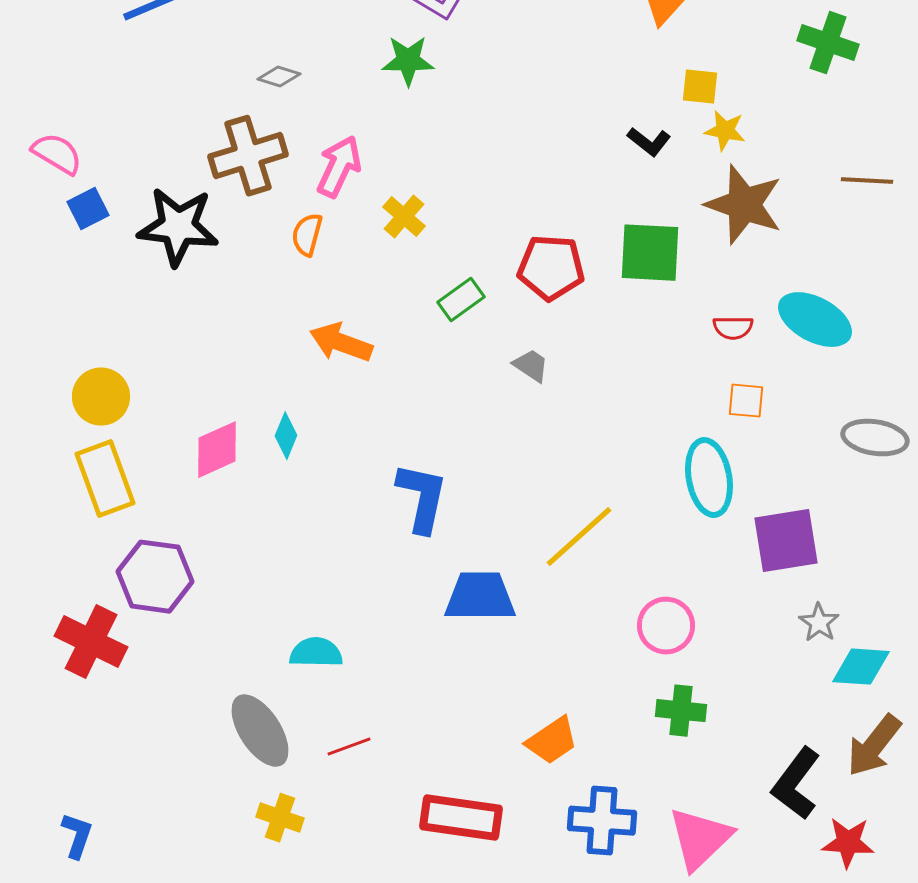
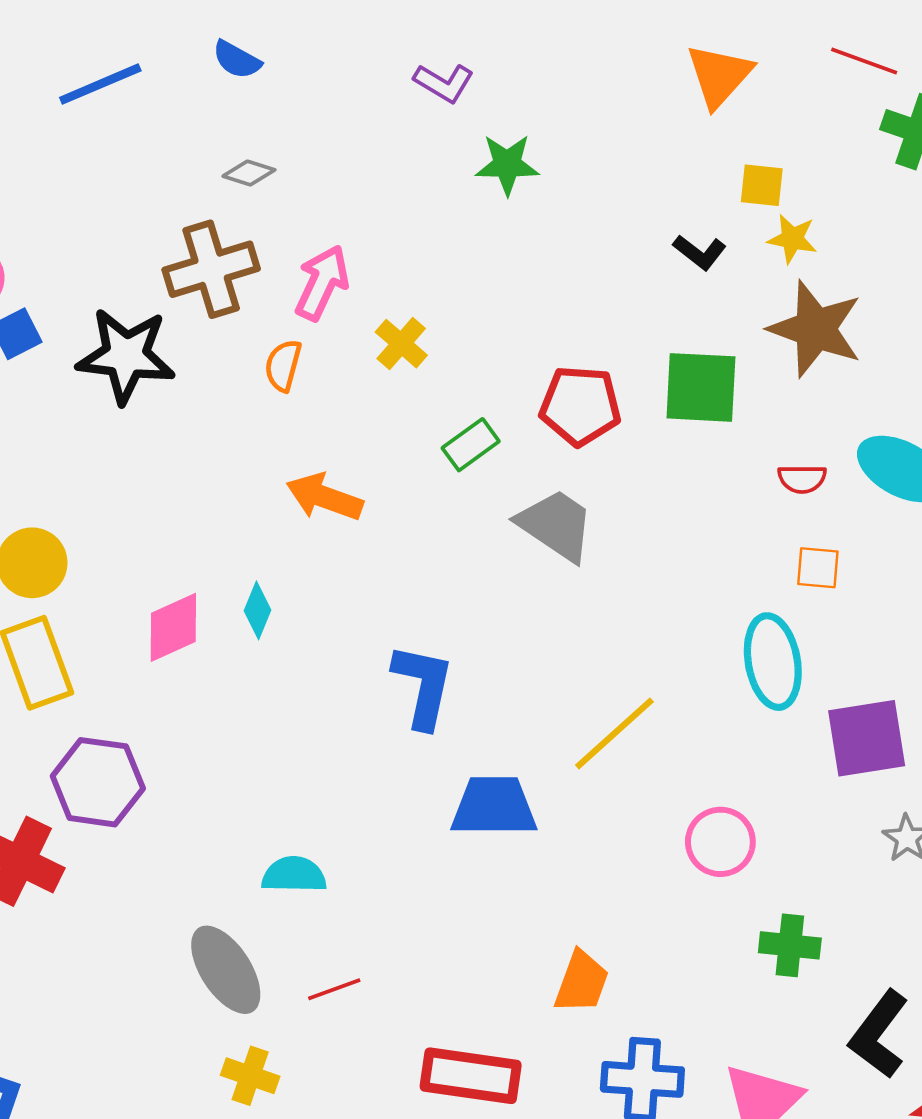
green star: (408, 61) -> (507, 164), moved
gray trapezoid: (531, 366) -> (556, 525), size x1.8
green cross: (681, 711) -> (790, 945), moved
orange trapezoid: (552, 741) -> (582, 982), turned -36

